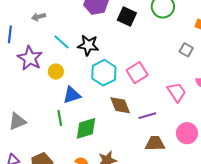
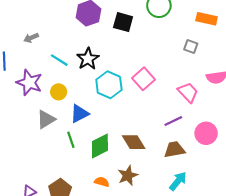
black star: (88, 45) -> (88, 59), turned -30
brown diamond: (120, 105) -> (134, 142), moved
purple line: (147, 116) -> (173, 121), moved
gray triangle: (17, 121) -> (46, 119), moved

